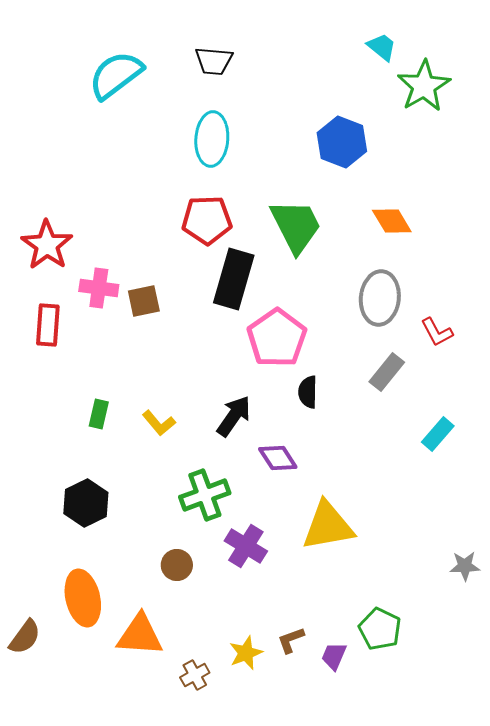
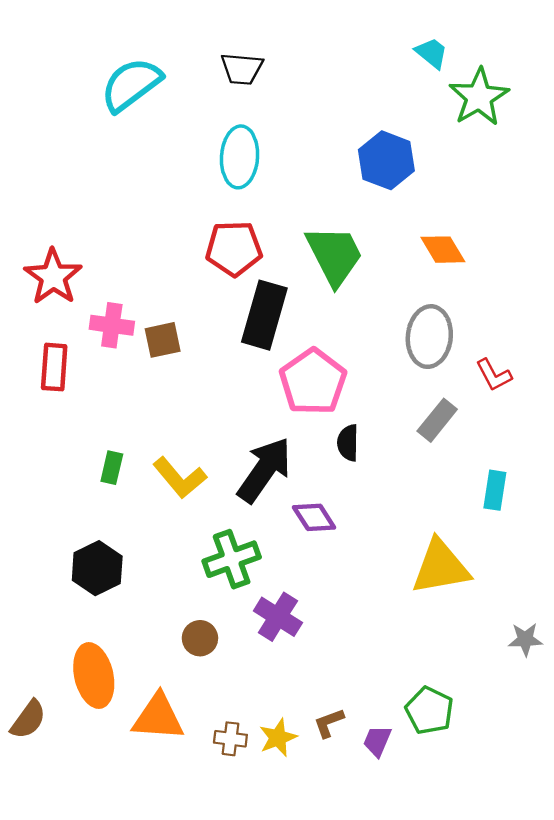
black arrow: (234, 416) -> (264, 470), size x1.4
yellow L-shape: (159, 423) -> (180, 478), size x1.4
cyan rectangle: (438, 434) -> (495, 490), turned -32
yellow triangle: (328, 526) -> (441, 567), moved
brown cross: (195, 675) -> (230, 739), moved, turned 36

